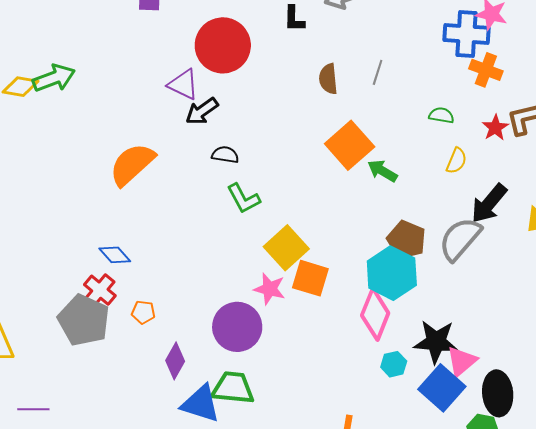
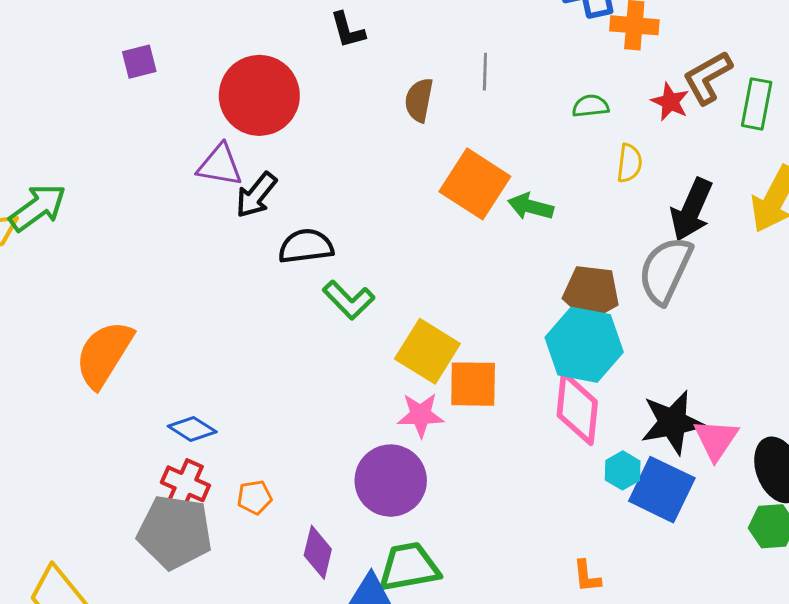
brown semicircle: (328, 79) -> (419, 100), turned 32
black semicircle: (225, 155) -> (306, 246), size x1.4
orange semicircle: (132, 164) -> (104, 354), moved
blue square: (442, 388) -> (662, 490), moved

